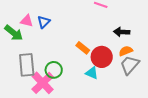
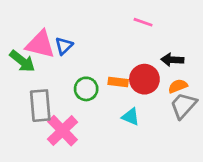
pink triangle: (27, 21) -> (40, 44), size x1.6
orange rectangle: (83, 48) -> (118, 82), turned -32
red circle: (102, 57) -> (144, 79), moved
green circle: (54, 70) -> (86, 89), moved

